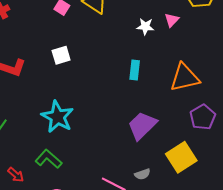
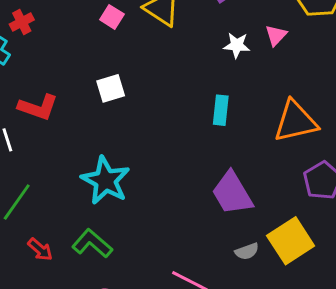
purple trapezoid: (142, 126) -> (232, 193), turned -76
gray semicircle: (142, 174) -> (247, 251), moved
red arrow: (16, 175) -> (40, 250), moved

